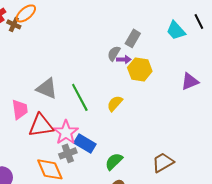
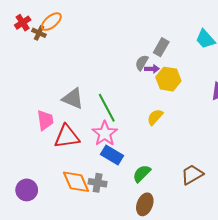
yellow semicircle: (115, 103) -> (155, 117), moved
pink star: (66, 132) -> (105, 133), moved
gray cross: (68, 153) -> (98, 183), moved, turned 30

